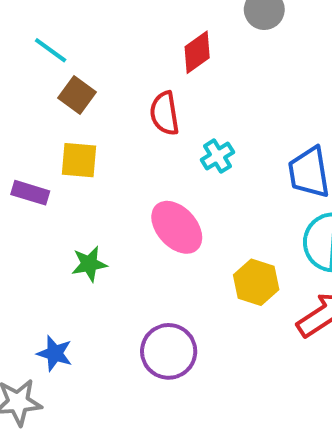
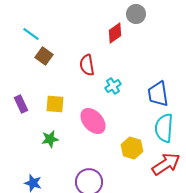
red diamond: (197, 52) -> (115, 33), moved
yellow square: (79, 160) -> (55, 104), moved
purple rectangle: (30, 193) -> (21, 104), turned 48

